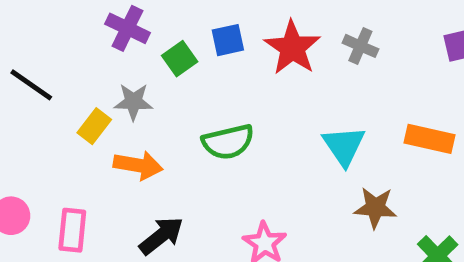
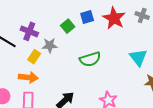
purple cross: (128, 28) -> (29, 31), moved
orange arrow: (138, 165) -> (28, 77), moved

